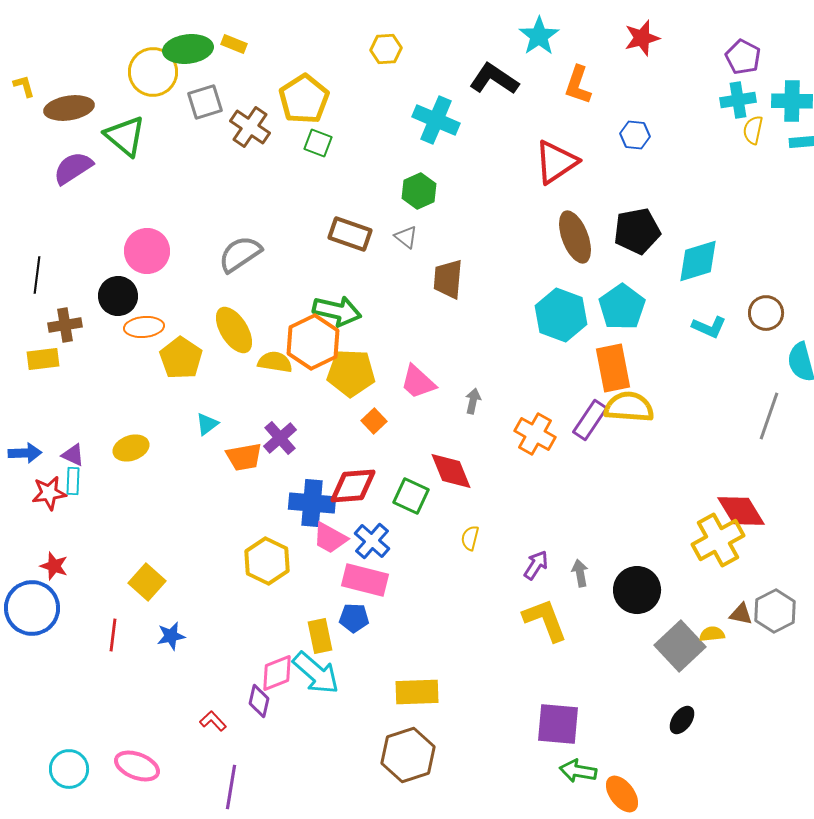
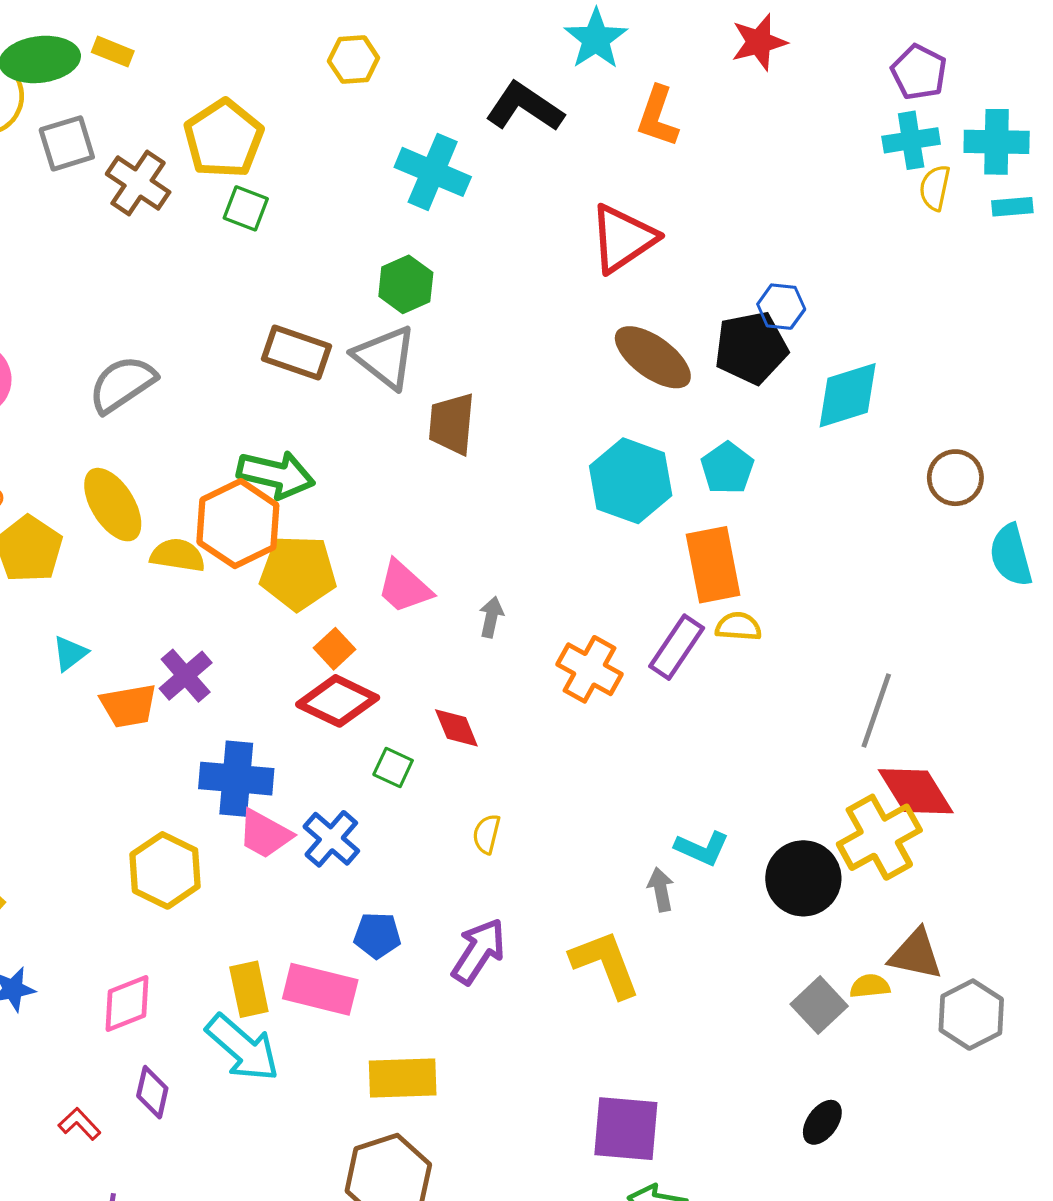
blue hexagon: (635, 135) -> (781, 307), moved
gray triangle: (406, 237) -> (385, 357), size x1.8
brown ellipse: (575, 237) -> (653, 357), turned -33
cyan pentagon: (622, 307) -> (727, 468), size x0.7
cyan L-shape: (709, 327) -> (702, 848), moved
yellow semicircle: (629, 407) -> (738, 627), size x0.6
gray line: (769, 416) -> (876, 710), moved
red diamond: (451, 471) -> (456, 728), size x0.7
red diamond: (353, 486) -> (338, 701), moved, turned 30
green square: (411, 496) -> (393, 767), size x0.7
purple arrow: (536, 565) -> (479, 951), moved, size x1.4
pink rectangle: (365, 580) -> (320, 989), moved
black circle: (637, 590) -> (803, 878), moved
gray hexagon: (775, 611) -> (971, 1015), moved
brown triangle: (741, 614) -> (916, 954), size x1.5
blue pentagon: (354, 618) -> (377, 935), moved
gray square: (680, 646) -> (819, 1005), size x0.7
pink diamond: (277, 673) -> (127, 1003), moved

